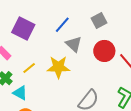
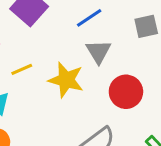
red circle: (104, 51) -> (126, 92), moved

